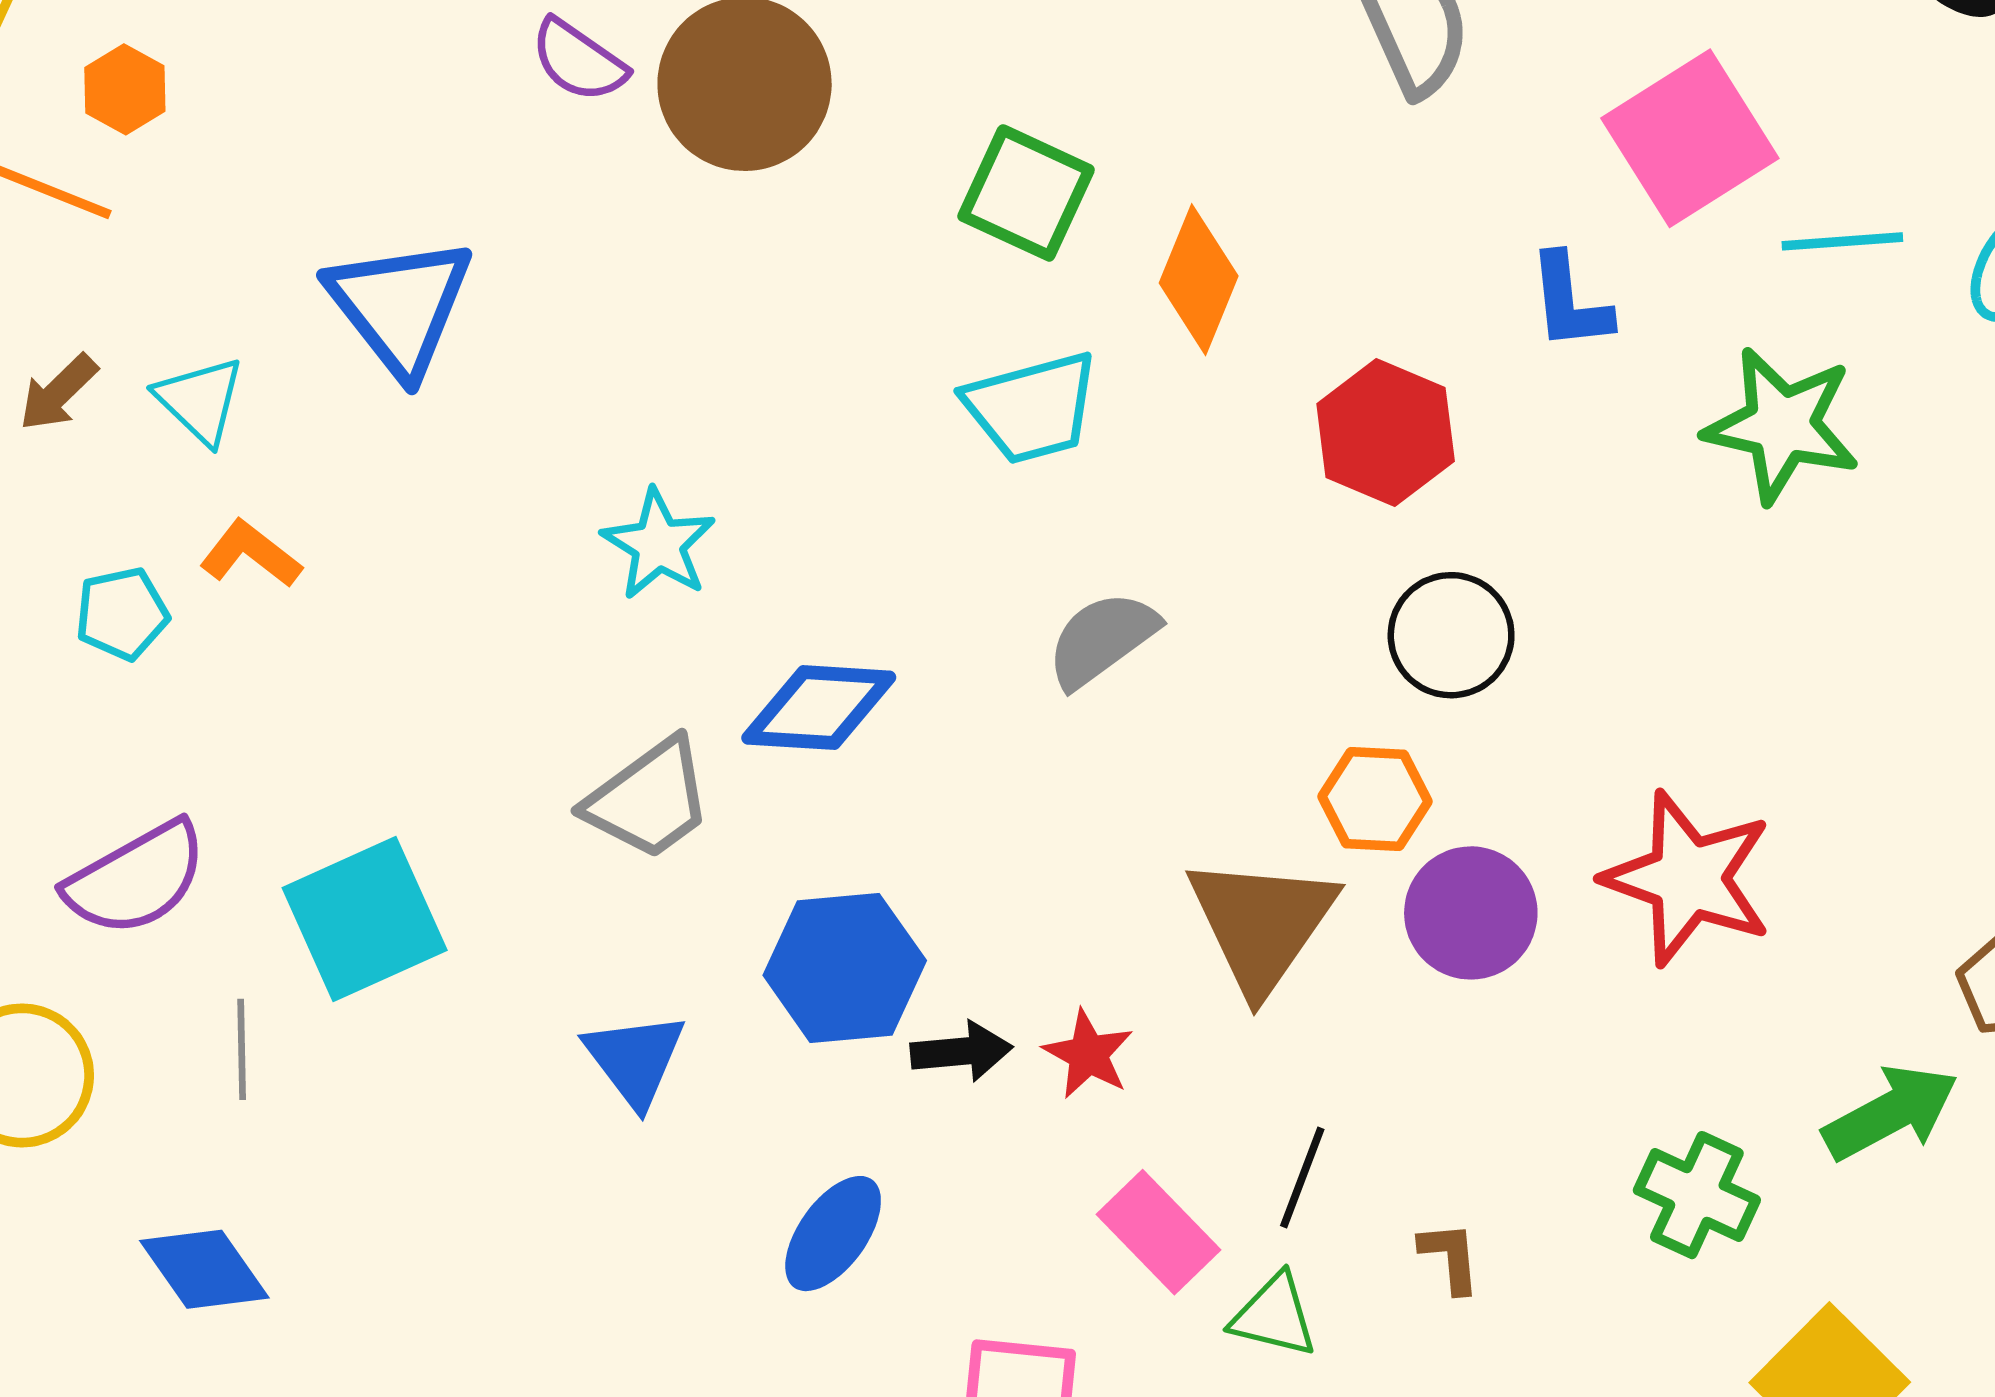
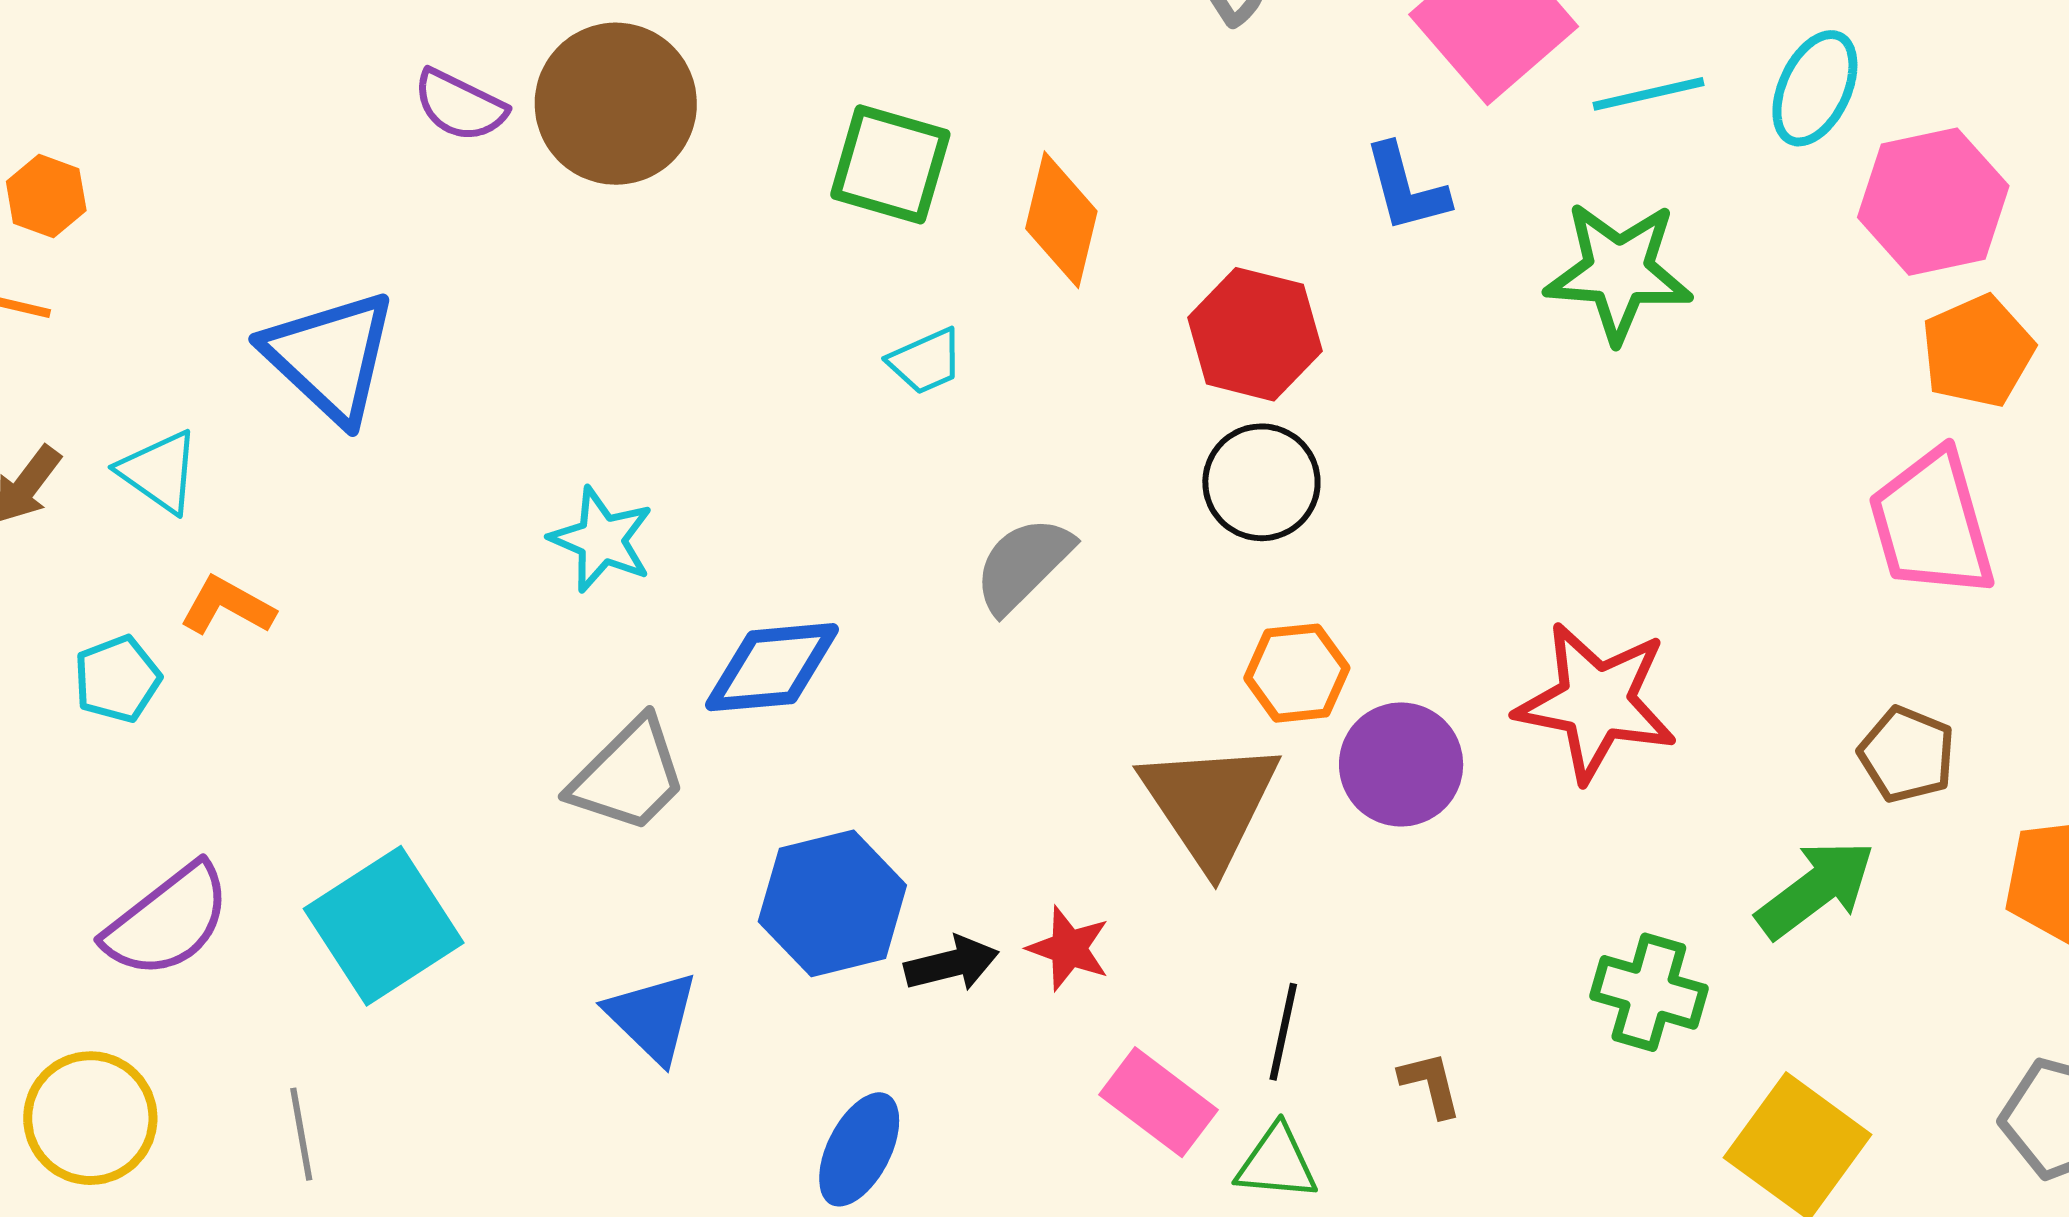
cyan trapezoid: (1032, 408) -> (926, 361), size x0.6
black circle: (1451, 635) -> (1261, 482), moved
gray line: (242, 1049) -> (301, 1134), moved

